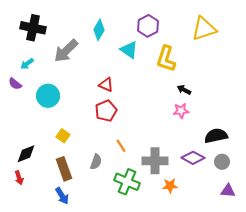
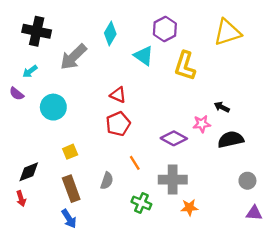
black arrow: (184, 90) -> (222, 107), moved
yellow square: (63, 136) -> (70, 152), turned 32
black semicircle: (216, 136) -> (231, 139), moved
purple diamond: (193, 158) -> (174, 138), moved
green cross: (127, 182) -> (141, 203), size x0.7

